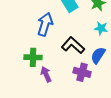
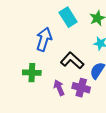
purple arrow: (46, 74) -> (59, 88), moved

